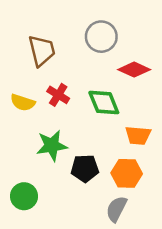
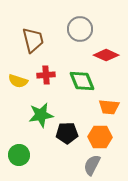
red cross: (58, 95) -> (46, 75), turned -36

